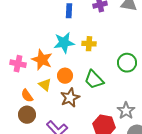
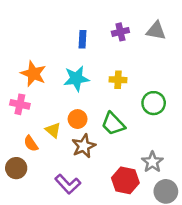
yellow cross: (89, 44) -> (118, 80), moved
orange star: (42, 60) -> (33, 74), moved
brown circle: (27, 115) -> (16, 168), moved

